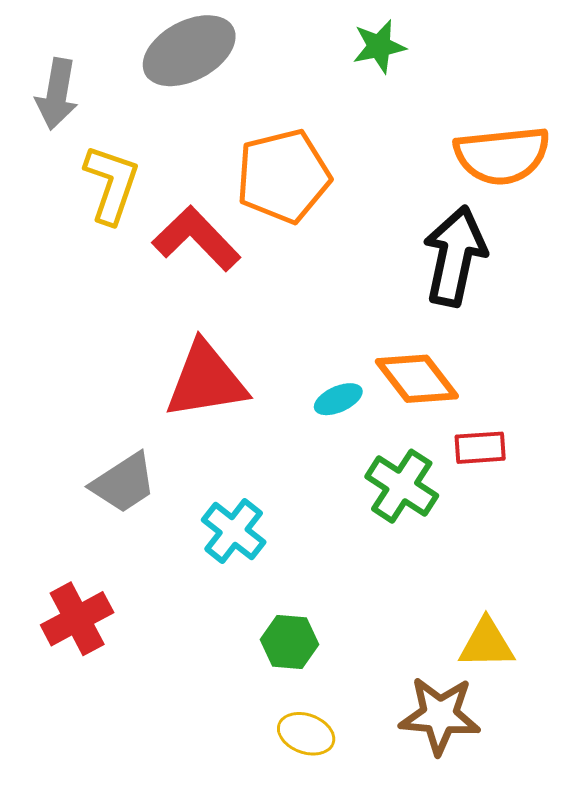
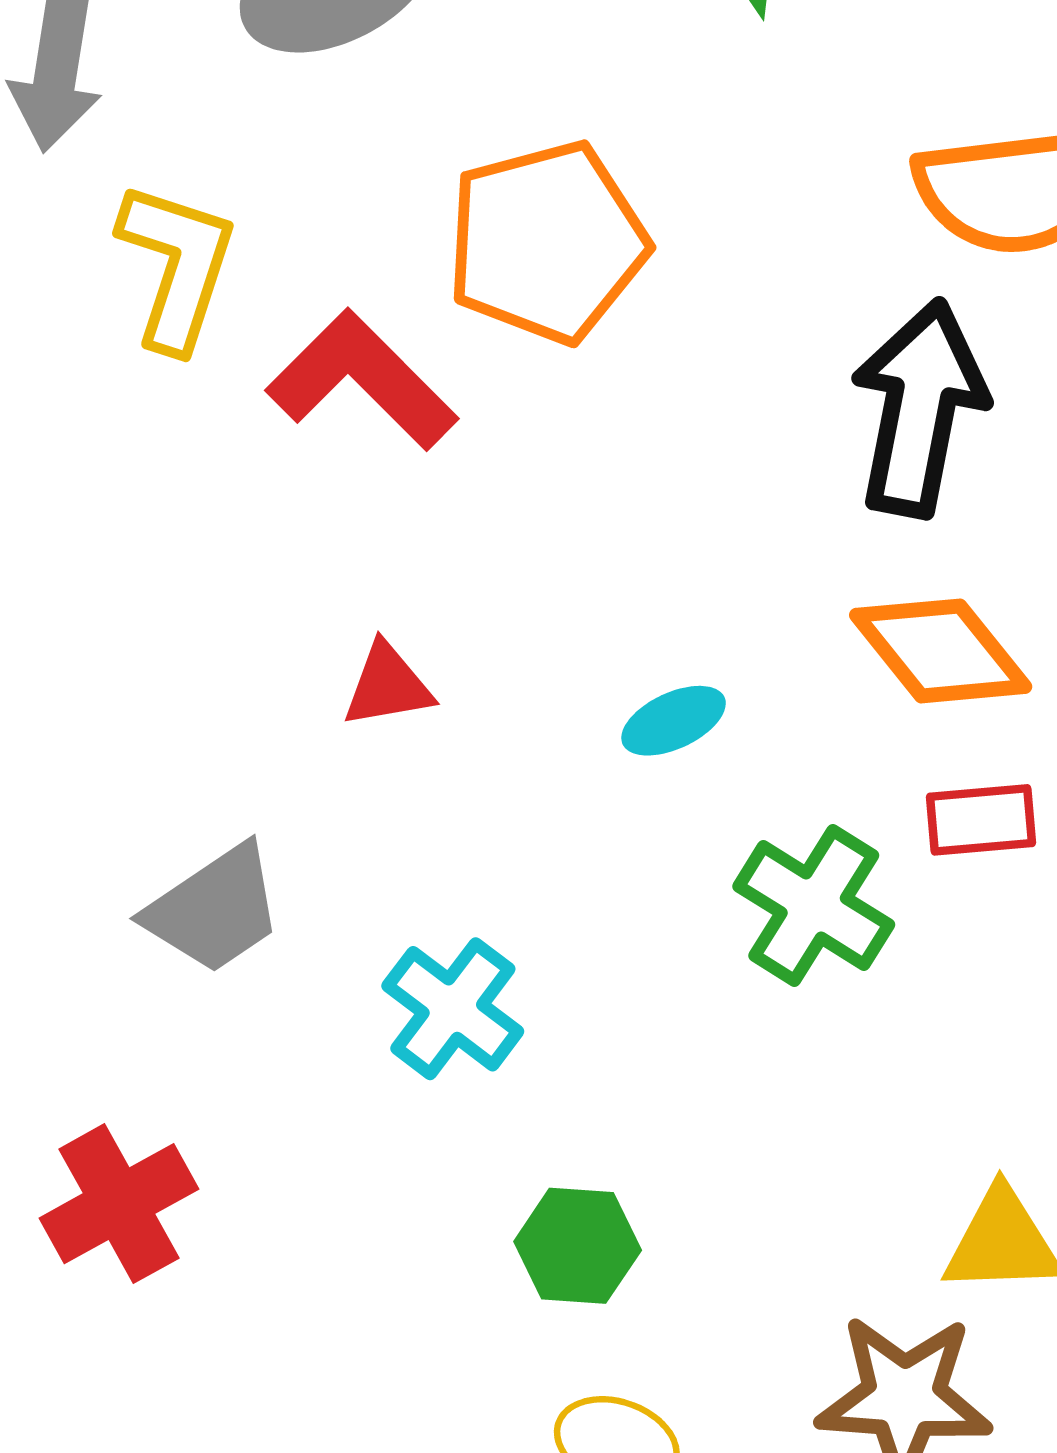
orange diamond: (417, 379) -> (941, 651), moved
red triangle: (206, 380) -> (388, 685), size x0.5

